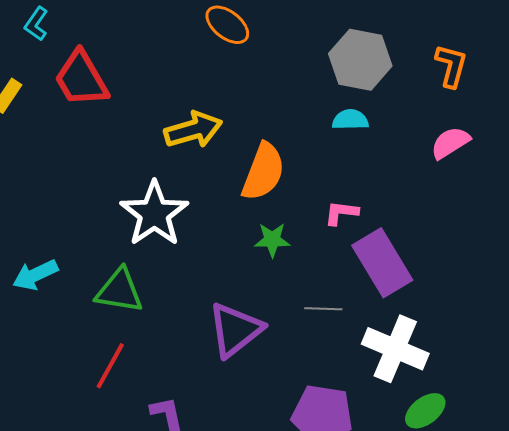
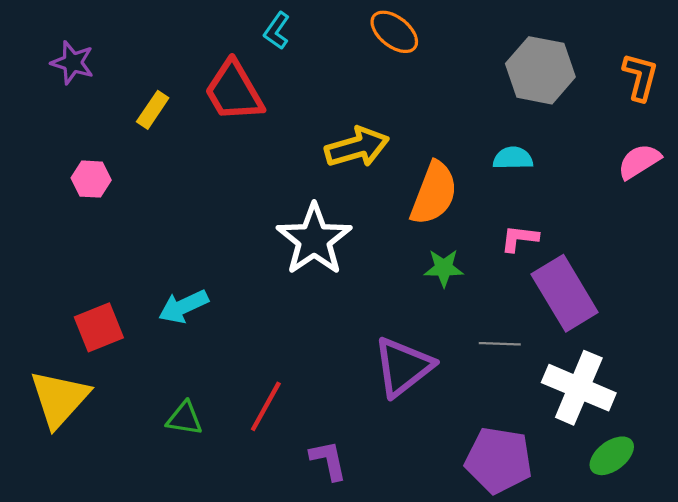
cyan L-shape: (36, 24) -> (277, 31), moved
cyan semicircle: (350, 120) -> (513, 158), moved
green triangle: (119, 291) -> (185, 418), moved, size x0.7

